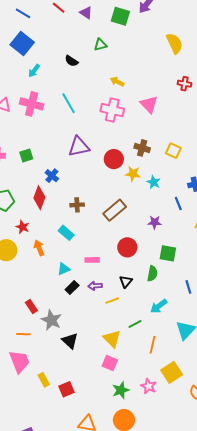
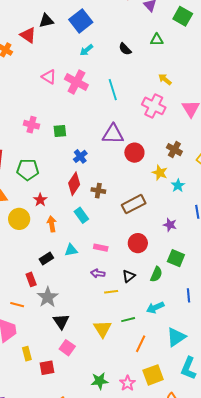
red circle: (114, 159) -> (134, 153), moved
red diamond: (39, 198) -> (74, 184), moved
black rectangle: (72, 287) -> (46, 258), moved
pink square: (110, 363) -> (67, 348), moved

